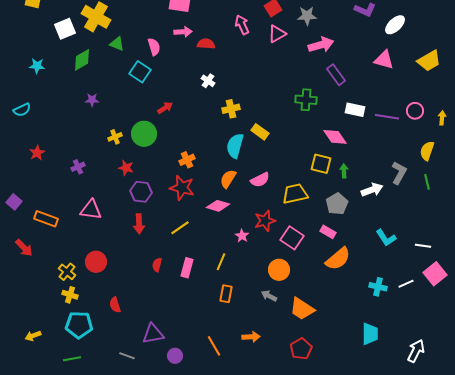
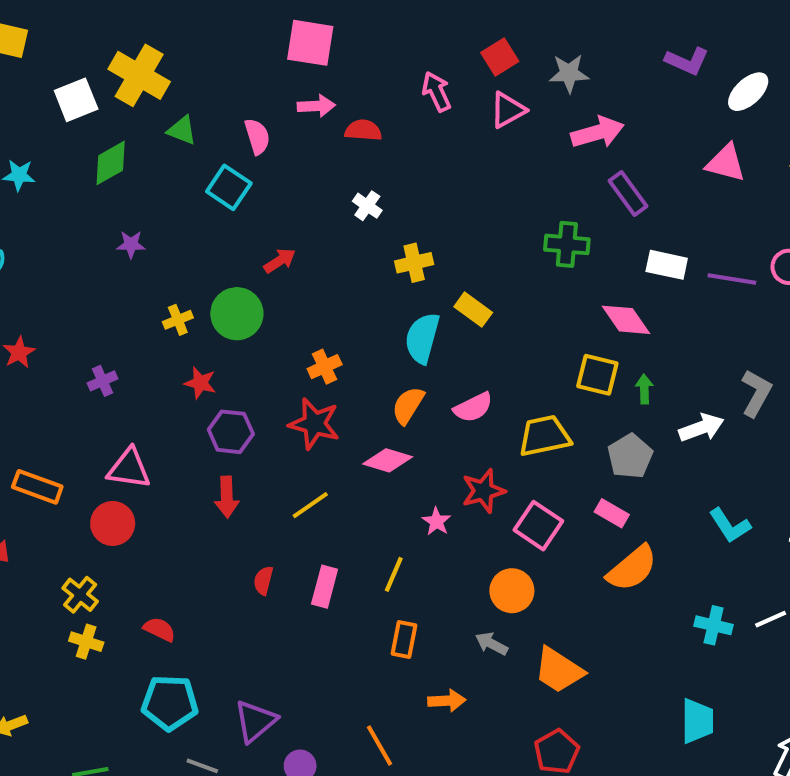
red circle: (96, 262) -> (113, 523), moved
red semicircle: (115, 305) -> (160, 629), moved, turned 133
cyan pentagon: (79, 325) -> (170, 703), moved
purple triangle: (153, 334) -> (255, 721), turned -30
orange arrow: (251, 337) -> (447, 701), moved

